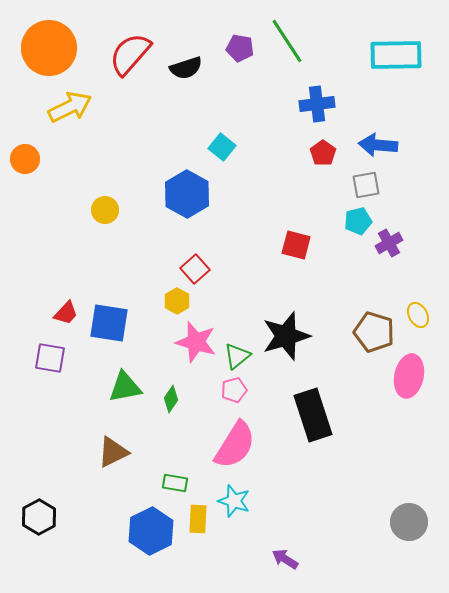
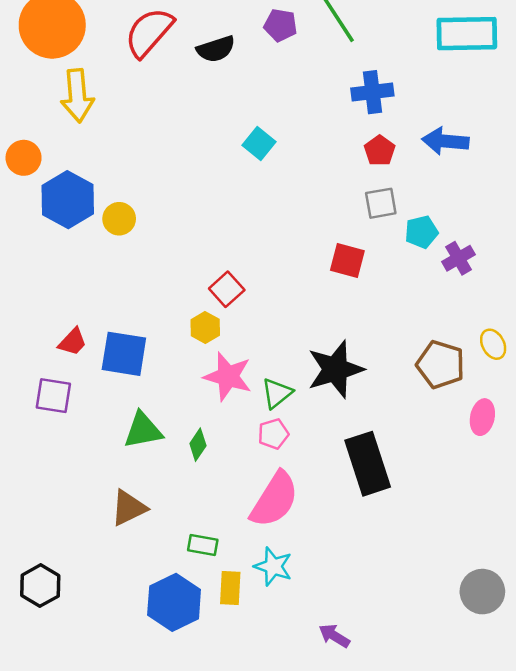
yellow arrow: (70, 107) -> (77, 96), turned 111
gray square: (366, 185) -> (381, 203), moved
blue hexagon: (187, 194) -> (68, 200), moved
pink ellipse: (409, 376) -> (482, 417), size x0.7

